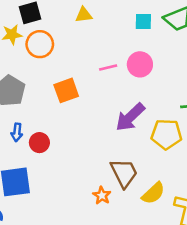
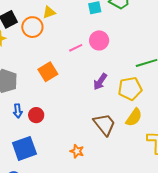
orange circle: (40, 44) -> (32, 27), moved
purple arrow: (130, 117) -> (100, 82), size x0.7
yellow semicircle: (153, 193) -> (134, 117), moved
orange star: (102, 195) -> (77, 151), moved

